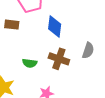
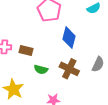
brown rectangle: (12, 25) -> (26, 51), moved

